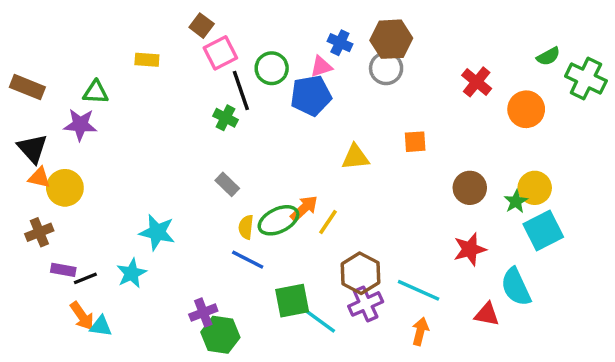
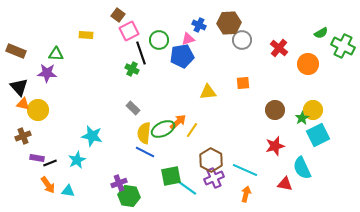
gray circle: (386, 68) -> (242, 40), moved
yellow semicircle: (246, 227) -> (144, 133), size x1.5
cyan triangle: (101, 326) -> (68, 191), moved

